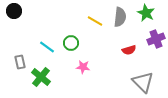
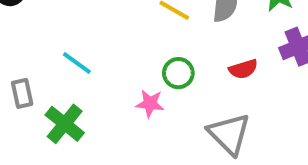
green circle: (71, 43) -> (178, 73), moved
gray triangle: (143, 82) -> (229, 134), moved

